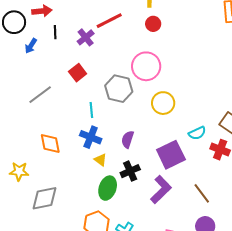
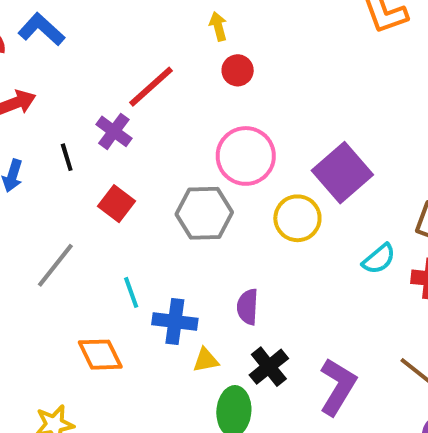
black line: (55, 32) -> (67, 157), moved
cyan line: (91, 110) -> (131, 292), moved
purple square: (171, 155) -> (342, 173), moved
yellow triangle: (100, 160) -> (206, 360), turned -32

